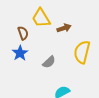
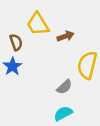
gray semicircle: (49, 62) -> (64, 87), moved

